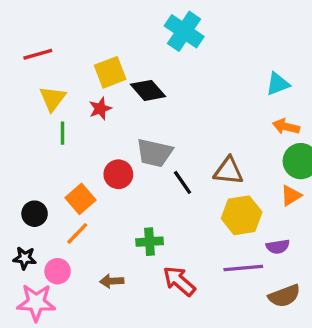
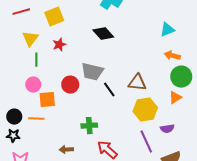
yellow square: (110, 72) -> (54, 17), moved
black diamond: (148, 90) -> (103, 34), moved
orange square: (81, 199) -> (47, 100), turned 36
black circle: (35, 214) -> (14, 117), moved
orange line: (77, 233) -> (36, 119), moved, turned 49
purple line: (243, 268) -> (146, 142), turned 70
pink circle: (58, 271) -> (33, 85), moved

